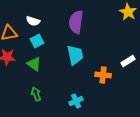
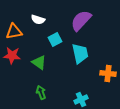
purple semicircle: (76, 22) -> (81, 20), turned 35
cyan square: (37, 41) -> (55, 40), moved

